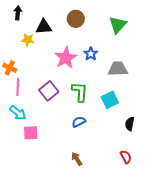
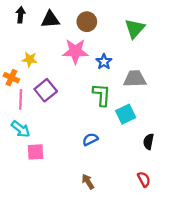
black triangle: (44, 27) -> (50, 19), moved
yellow star: (28, 40) -> (30, 59), moved
pink star: (66, 58) -> (75, 51), moved, turned 30
purple square: (49, 91) -> (46, 90), moved
green L-shape: (80, 92) -> (102, 95), moved

